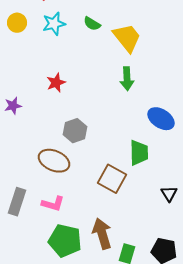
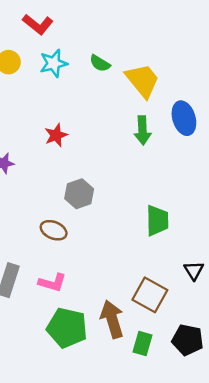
blue ellipse: (161, 119) -> (184, 118), moved, turned 40
brown ellipse: (54, 161) -> (54, 230), size x0.7
brown square: (112, 179) -> (150, 295), moved

